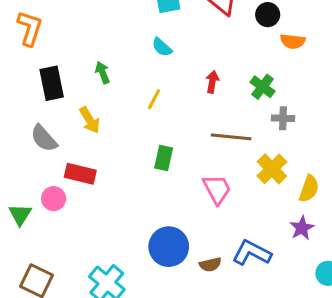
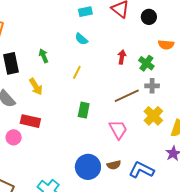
orange semicircle: (293, 41) -> (166, 45), moved
red arrow: (212, 82) -> (122, 57), moved
gray cross: (283, 118) -> (152, 86), moved
brown line: (231, 137) -> (127, 96), turned -30
brown semicircle: (210, 265) -> (114, 165), moved

